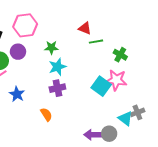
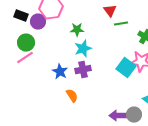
red triangle: (85, 28) -> (110, 11), turned 32
purple circle: (18, 52) -> (38, 22), moved
blue star: (17, 94) -> (60, 72), moved

